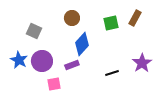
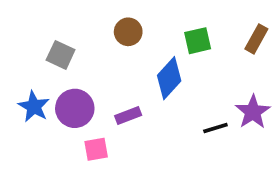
brown rectangle: (135, 18) -> (256, 39), moved
blue diamond: (82, 44) -> (169, 78), moved
black line: (112, 73) -> (215, 128), moved

